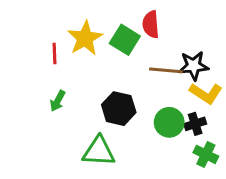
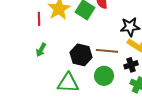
brown line: (166, 70) -> (107, 51), moved
green circle: (169, 122) -> (104, 76), moved

